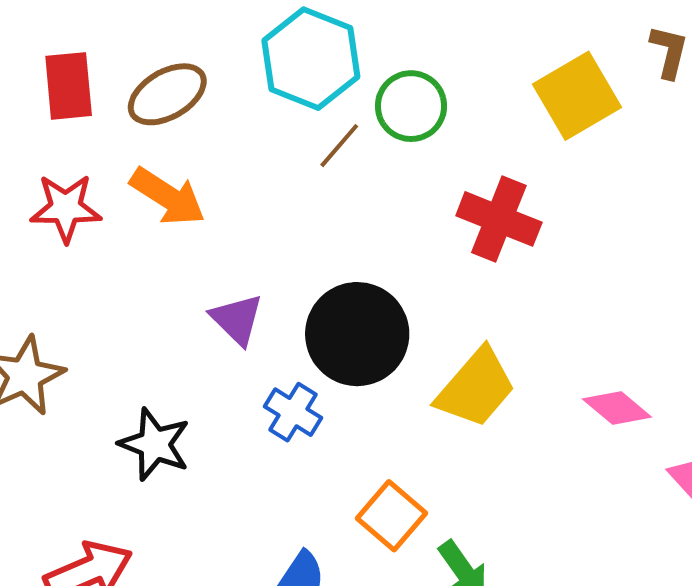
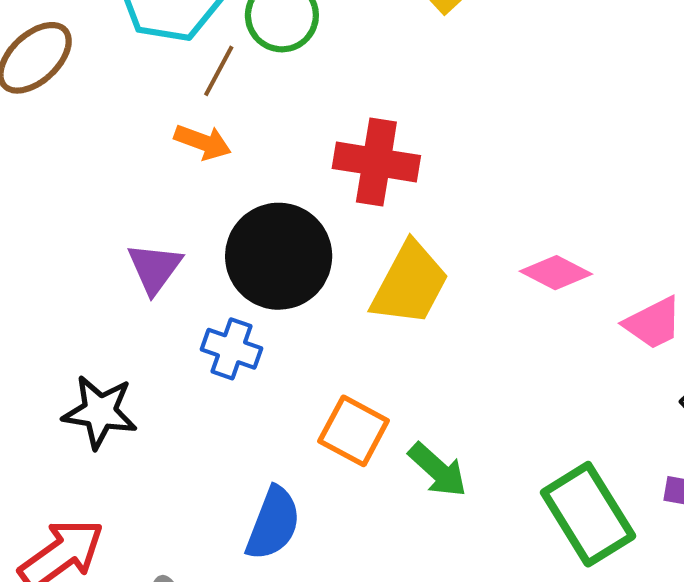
orange arrow: (168, 197) -> (203, 142), moved, size x0.7
red cross: (499, 219) -> (376, 162), moved
purple triangle: (237, 319) -> (155, 268), turned 34

